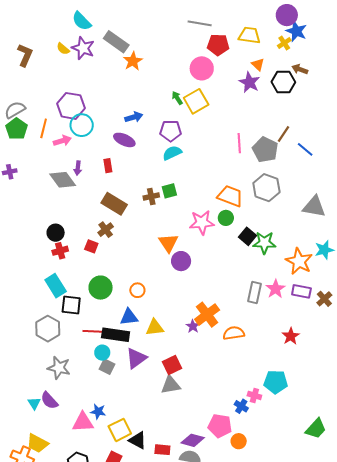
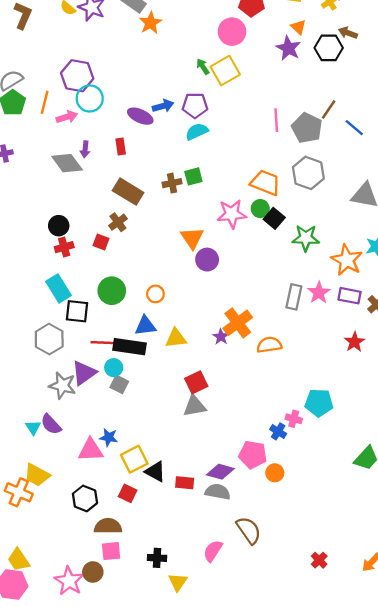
blue arrow: (134, 117) -> (163, 106), moved
black square: (248, 236) -> (274, 218), moved
red star: (291, 336) -> (354, 342), moved
purple triangle: (136, 358) -> (84, 373), moved

